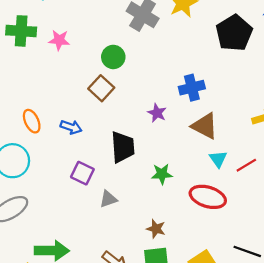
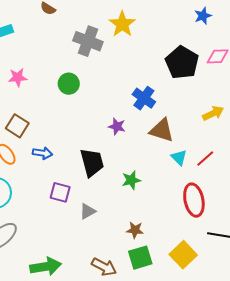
black pentagon: (234, 33) -> (182, 62), moved
brown square: (101, 88) -> (17, 126), moved
blue cross: (192, 88) -> (144, 98), turned -30
red ellipse: (208, 197) -> (194, 200), moved, turned 72

